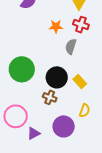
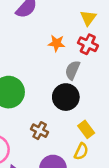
black circle: (57, 77) -> (66, 97), moved
yellow rectangle: (80, 82) -> (86, 129), moved

